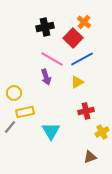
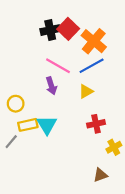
orange cross: (84, 22) -> (94, 41), moved, size x1.6
red square: (73, 38) -> (68, 29), moved
cyan triangle: (51, 131) -> (47, 125), moved

